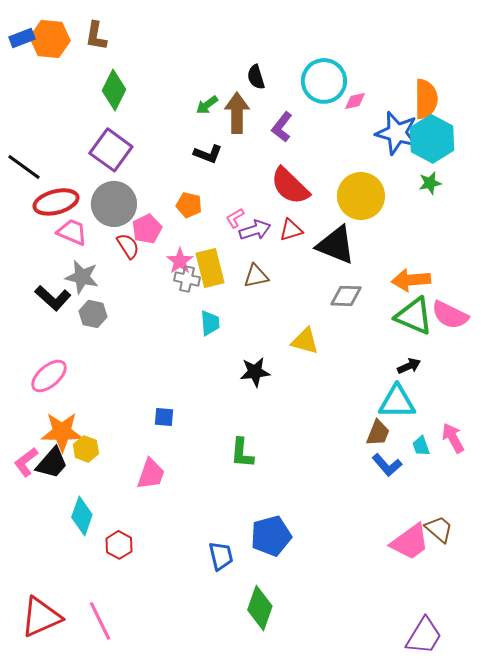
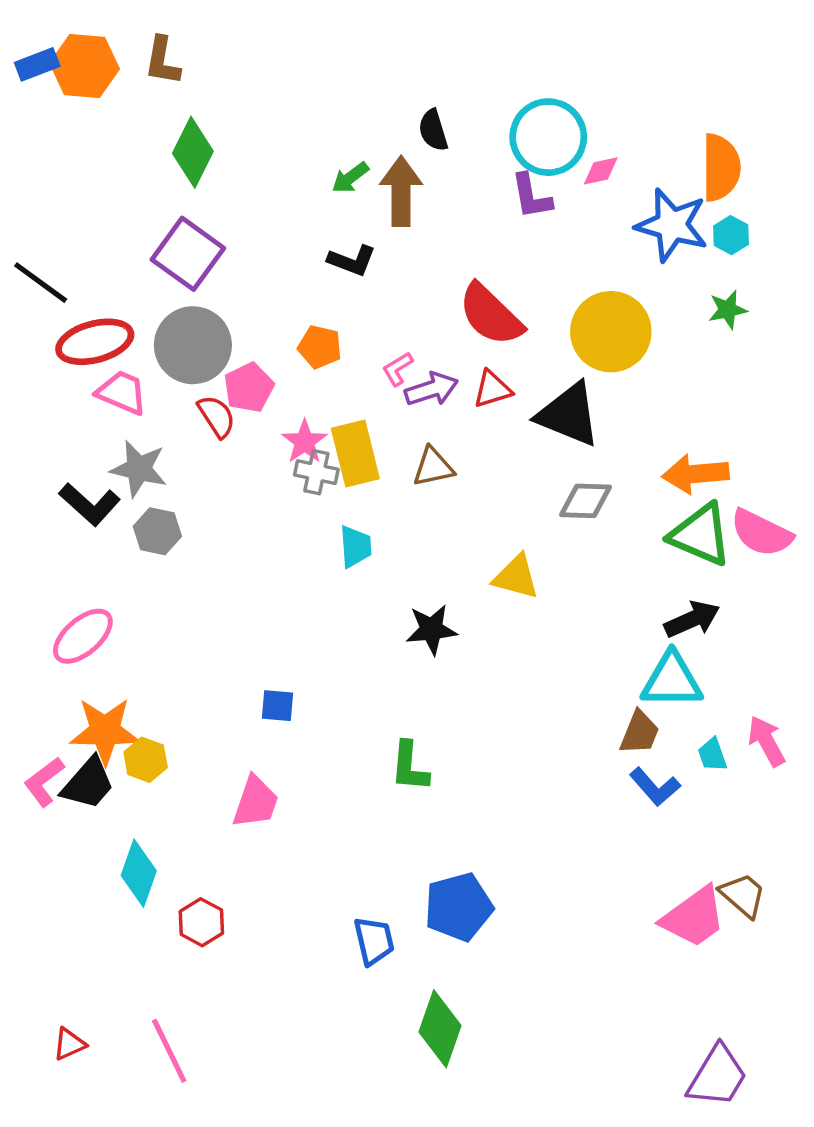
purple L-shape: (282, 127) -> (531, 196), moved, turned -48
cyan hexagon: (432, 139) -> (731, 235), size x0.5
black arrow: (409, 366) -> (692, 619), size x1.4
red triangle: (41, 617) -> (69, 1044), size x0.5

